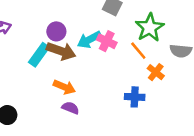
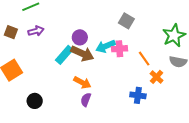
green star: (150, 28) -> (174, 36), moved
pink cross: (107, 41) -> (119, 49), turned -35
purple semicircle: (70, 108) -> (86, 100), turned -96

